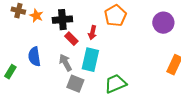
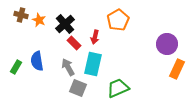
black cross: (62, 20) -> (65, 24), turned -36
purple circle: (163, 23) -> (167, 44), moved
green rectangle: (10, 72) -> (16, 67), moved

